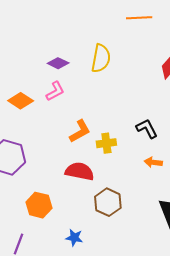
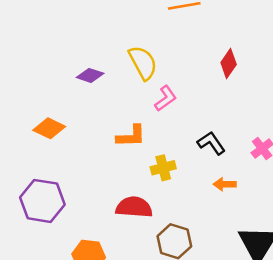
yellow semicircle: (101, 58) -> (143, 63), turned -32
pink L-shape: (55, 91) -> (165, 98), moved
orange L-shape: (80, 131) -> (131, 136), moved, turned 35

